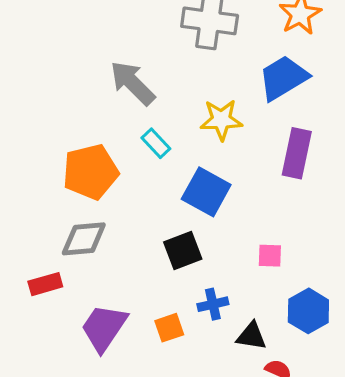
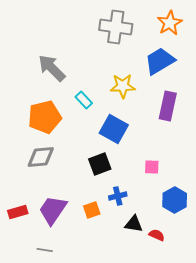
gray arrow: (132, 83) -> (52, 68), moved
red rectangle: (45, 284) -> (18, 212), moved
black triangle: (251, 336) -> (134, 224), moved

